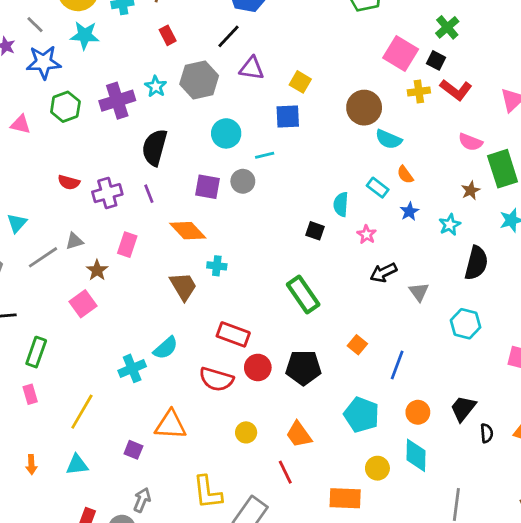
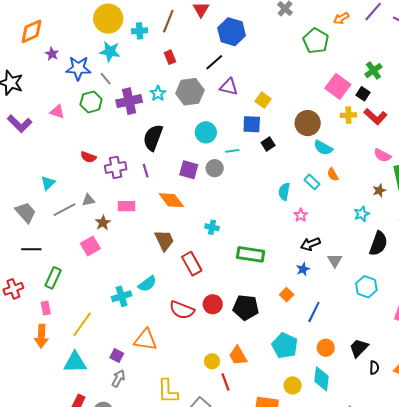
gray line: (35, 25) -> (106, 79), moved
blue star: (409, 211) -> (303, 269), moved
black square: (315, 231) -> (268, 144), moved, turned 32
pink rectangle: (127, 245) -> (126, 206), turned 66
cyan cross: (217, 266) -> (212, 227), moved
green rectangle: (303, 294) -> (251, 254), turned -52
red rectangle: (233, 334) -> (192, 264), moved, turned 35
yellow circle: (246, 432) -> (212, 361), moved
orange arrow: (31, 465) -> (41, 336), moved, size x1.6
cyan triangle: (77, 465) -> (75, 362), size x1.4
gray arrow: (142, 500) -> (118, 378), moved

